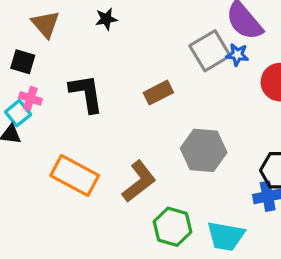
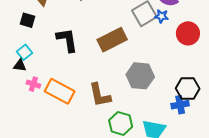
brown rectangle: (158, 93) -> (112, 40), size x1.6
pink cross: (30, 98) -> (33, 84), moved
brown L-shape: (139, 181) -> (100, 95), turned 116

